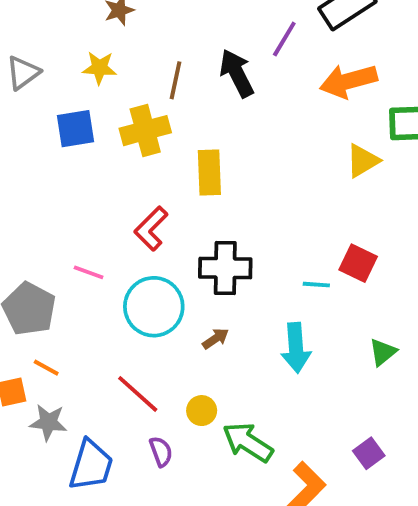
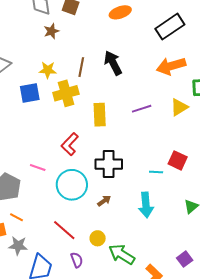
purple line: (284, 39) -> (142, 109), moved, turned 42
yellow star: (99, 68) -> (48, 70), moved

